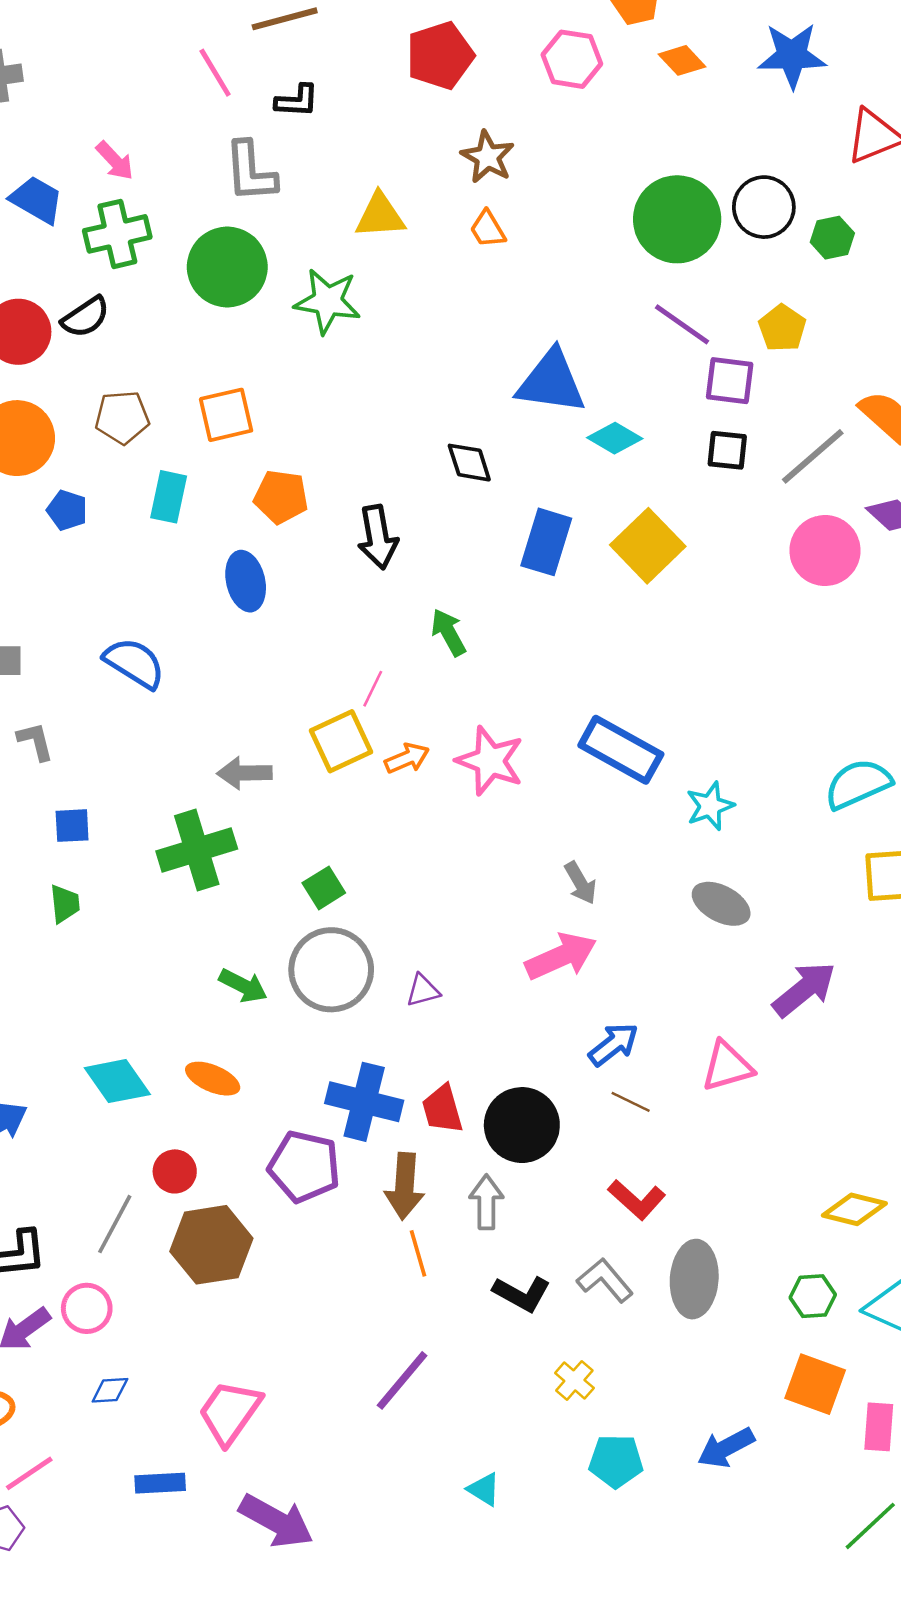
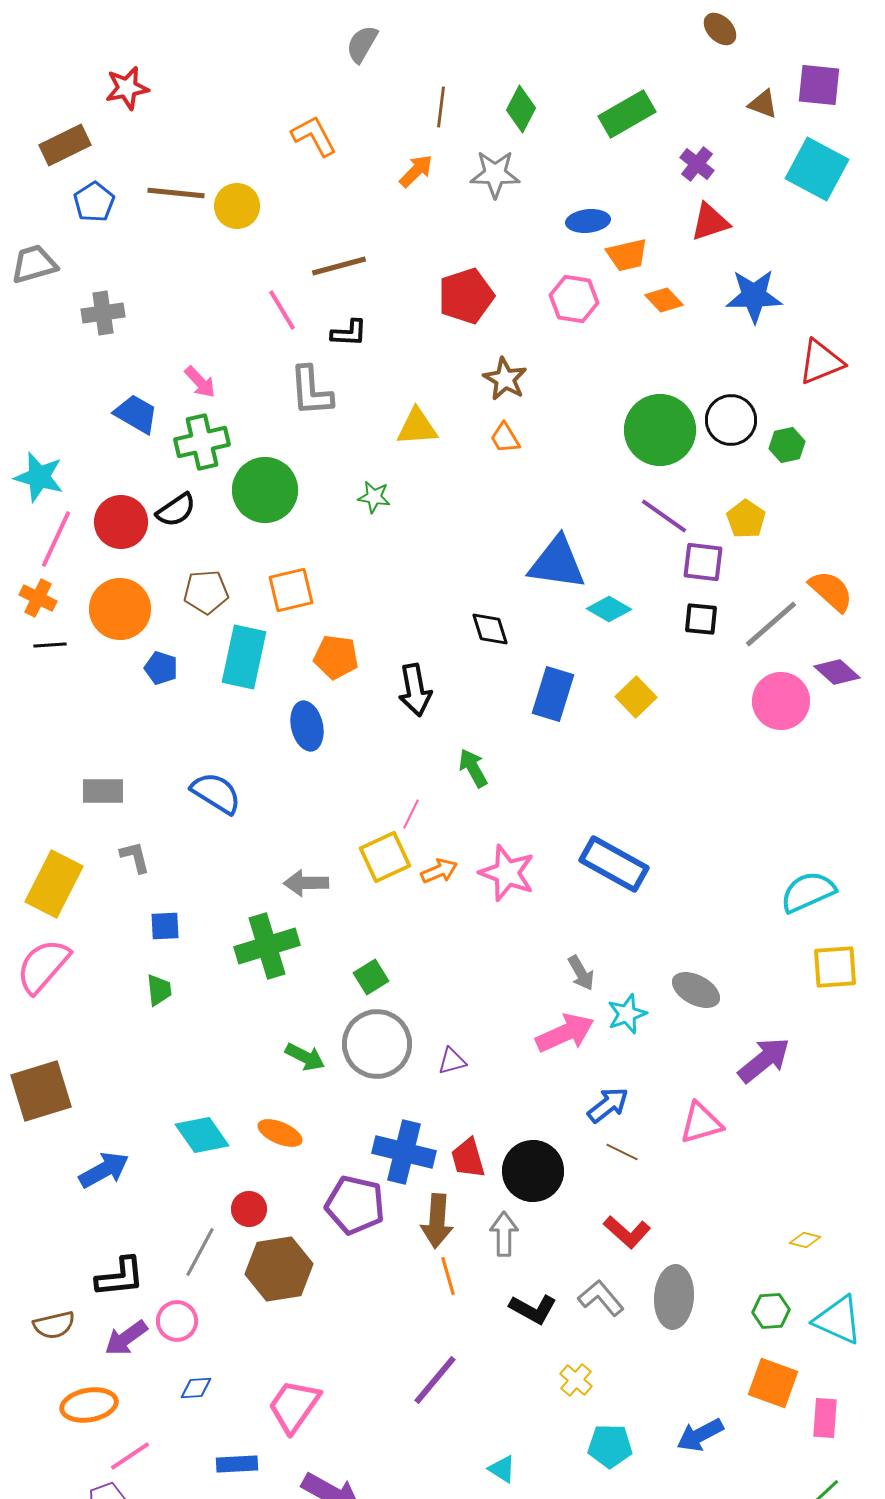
green circle: (227, 267) -> (265, 490), moved
green star: (327, 301) -> (374, 497), size x0.6
cyan rectangle: (169, 497) -> (244, 657), size x1.5
yellow square: (648, 546) -> (636, 697), size x0.7
cyan star: (710, 806) -> (627, 1014), moved
yellow diamond: (854, 1209) -> (805, 1240), size x0.6

